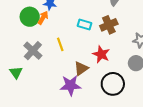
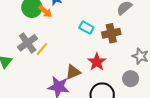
orange arrow: (43, 18) -> (45, 11), turned 88
yellow line: (60, 44) -> (42, 49), moved, turned 48

